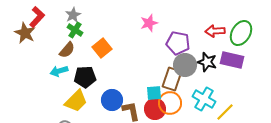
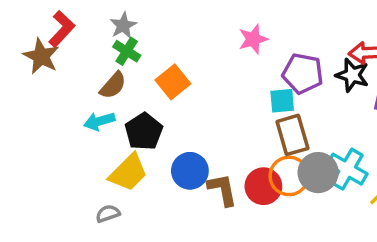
black star: (207, 62) -> (352, 75), moved
gray circle: (185, 65) -> (318, 173), moved
black pentagon: (85, 77) -> (144, 131), turned -30
brown rectangle: (172, 79) -> (292, 135), turned -35
cyan square: (154, 93) -> (282, 101), moved

